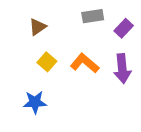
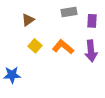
purple rectangle: (124, 28) -> (92, 21), turned -40
blue star: (35, 102) -> (12, 75), moved

